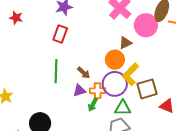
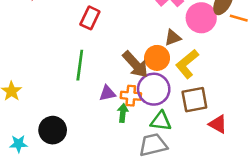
brown arrow: (84, 73) -> (135, 64), moved, size x1.6
yellow L-shape: (130, 74) -> (187, 64), moved
green arrow: (93, 105) -> (123, 113), turned 152

